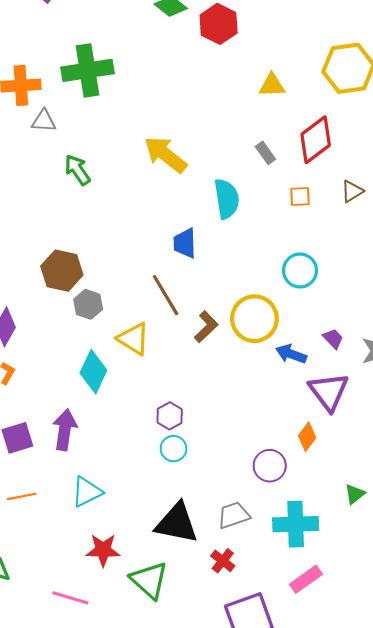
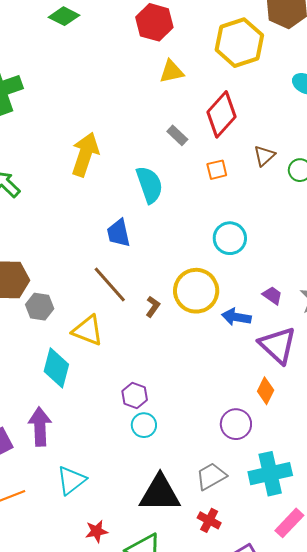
red hexagon: (219, 24) -> (154, 22), moved
yellow arrow: (165, 155) -> (85, 154), turned 81
brown L-shape: (206, 327) -> (153, 307), size x0.7
red star: (103, 550) -> (97, 531), size x0.7

